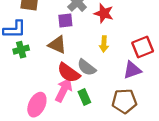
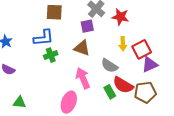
red square: (143, 47) -> (142, 49), moved
red semicircle: (69, 73) -> (123, 85), moved
pink arrow: (64, 90) -> (83, 78), moved, turned -45

